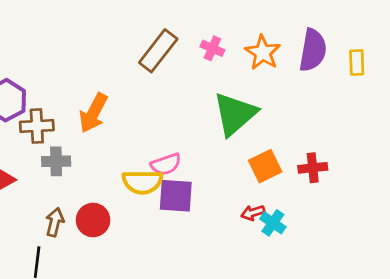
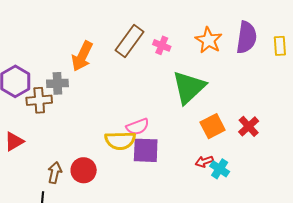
pink cross: (212, 48) -> (162, 45), moved
orange arrow: (93, 113) -> (82, 56), moved
gray cross: (56, 161) -> (57, 83), moved
red cross: (313, 168) -> (249, 126), turned -35

